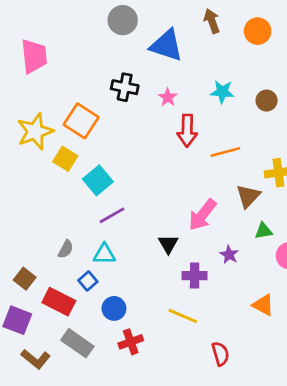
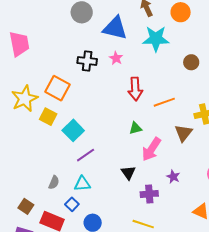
cyan star: (222, 92) -> (156, 39), moved, size x1.5
pink star: (168, 97) -> (116, 58), moved
green triangle: (264, 231) -> (135, 128), moved

